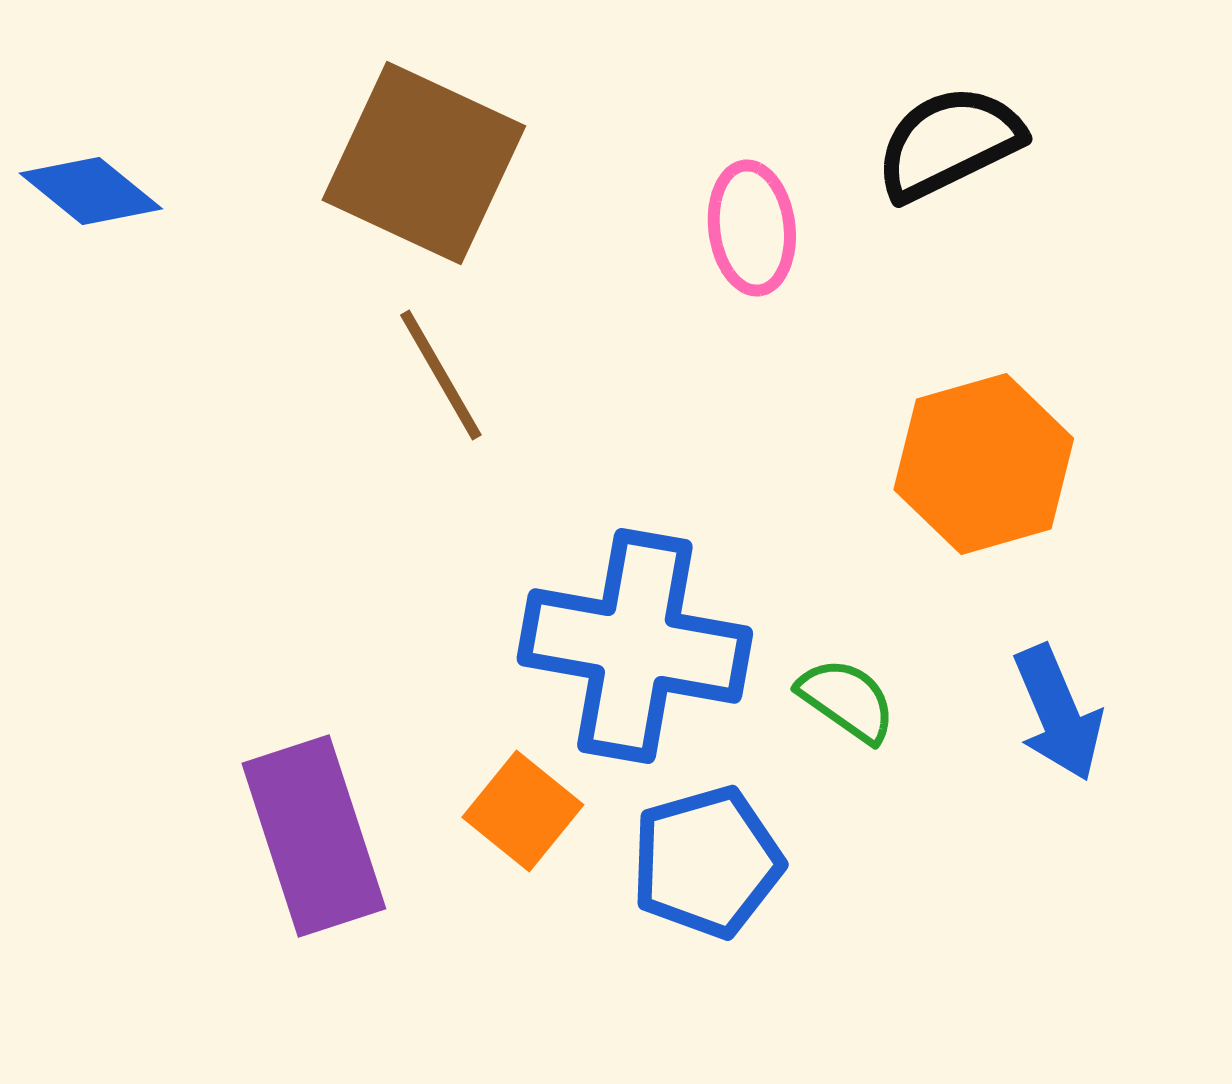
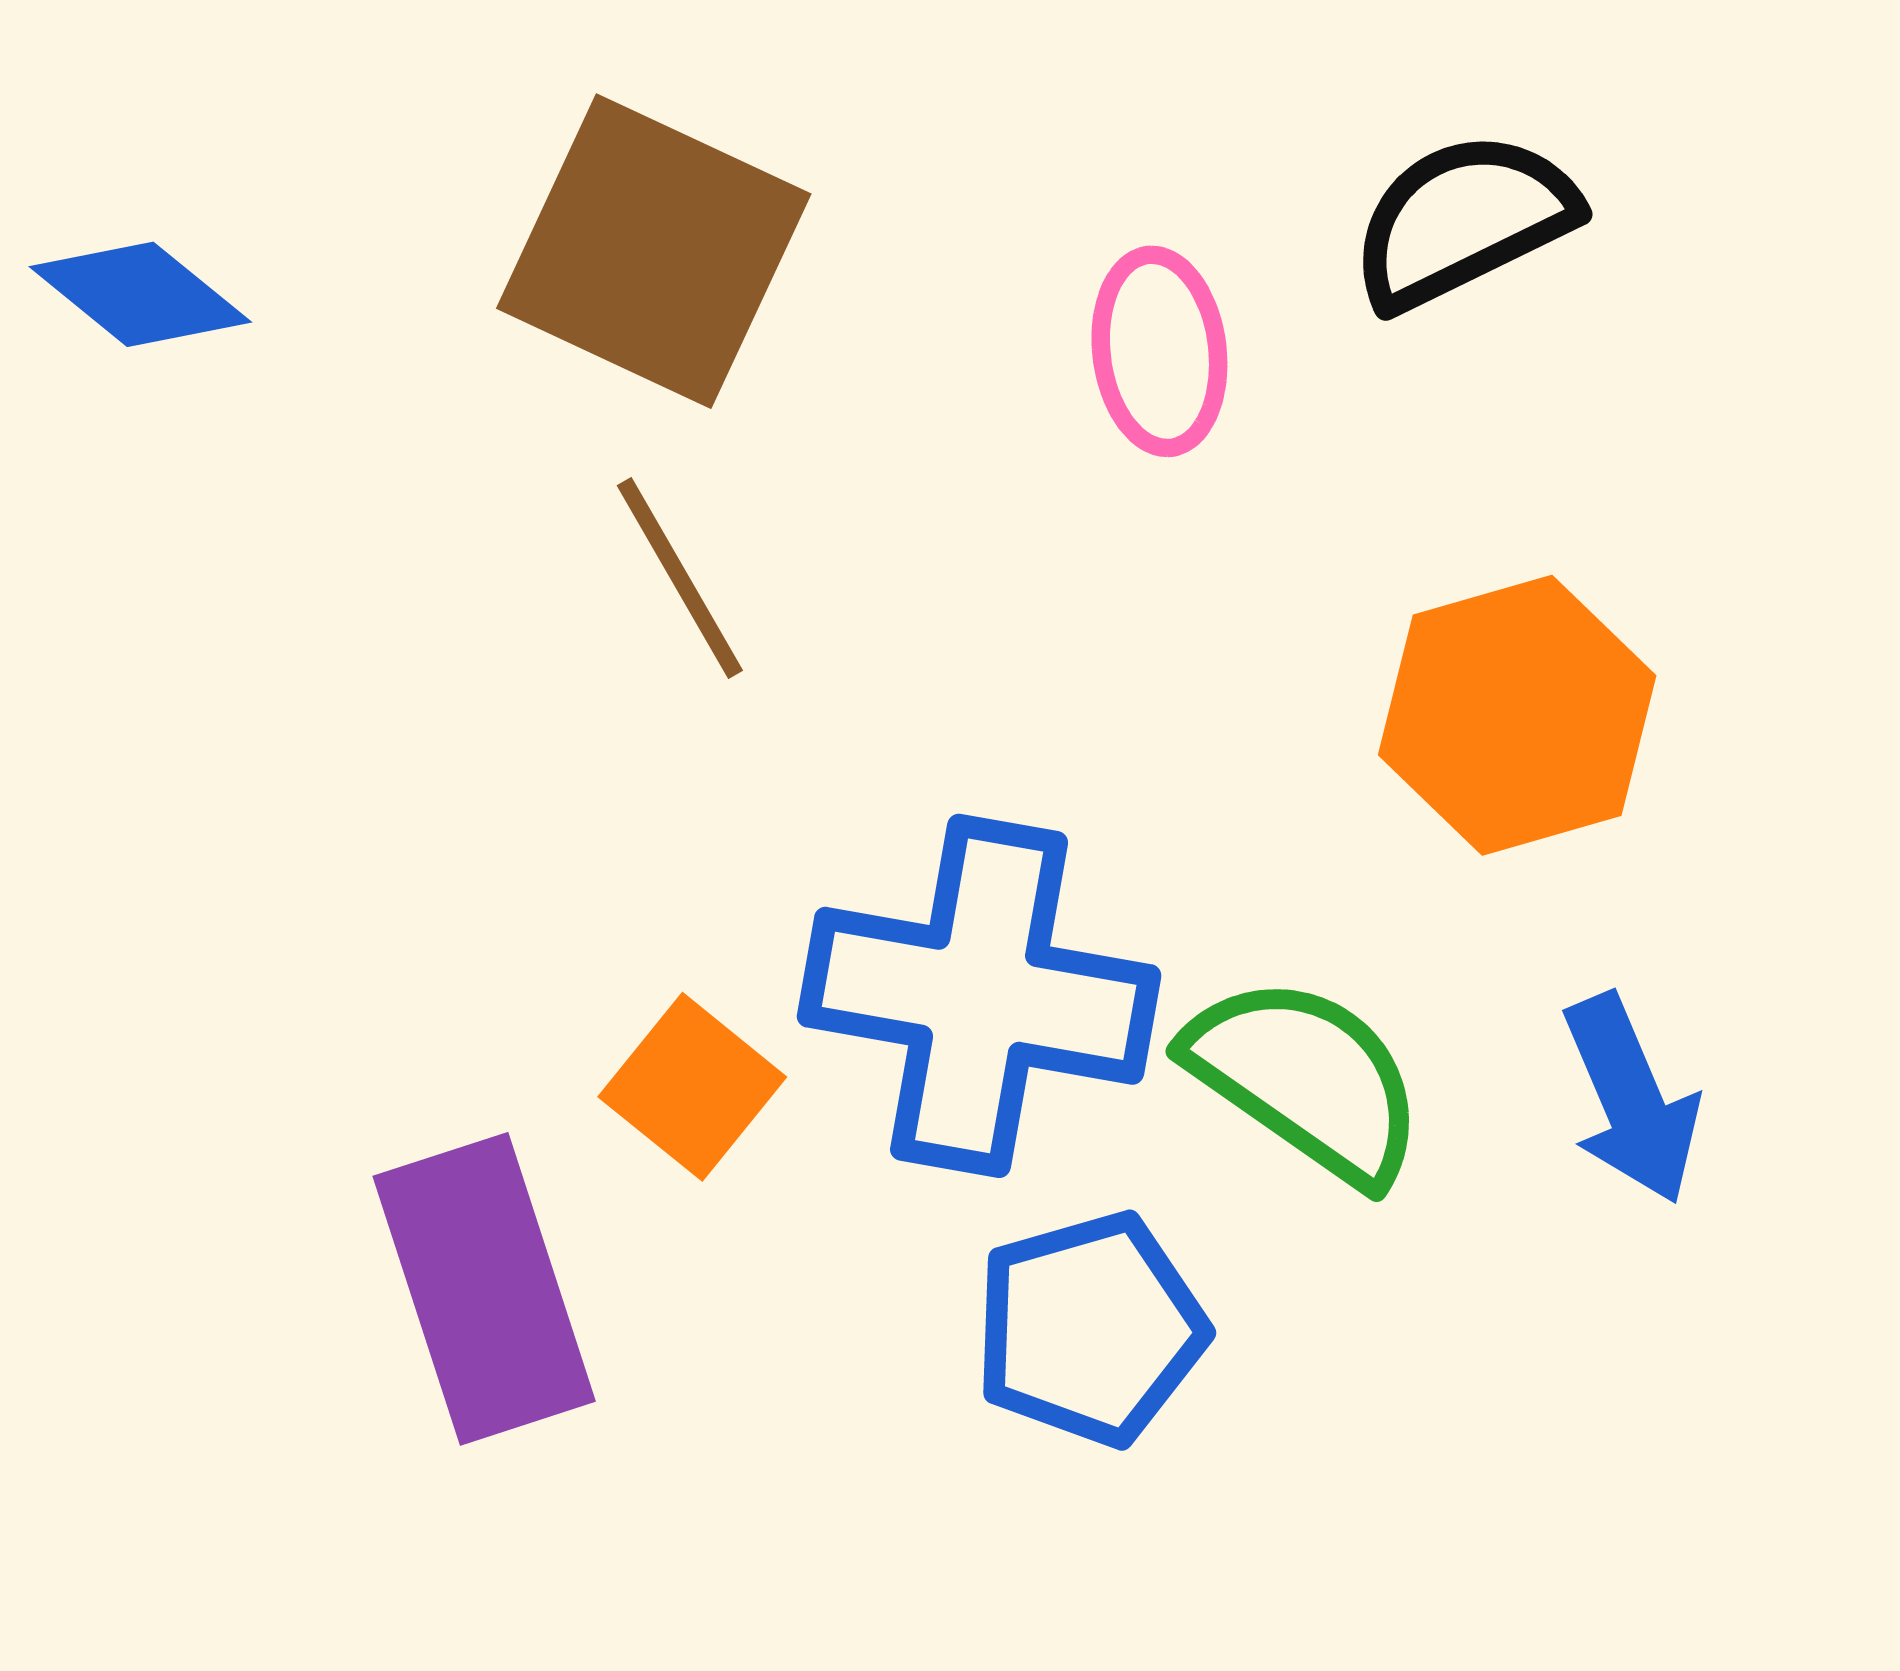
green semicircle: (847, 700) -> (1306, 1079), size x1.6
orange square: (523, 811) -> (692, 1087), moved

